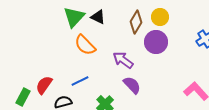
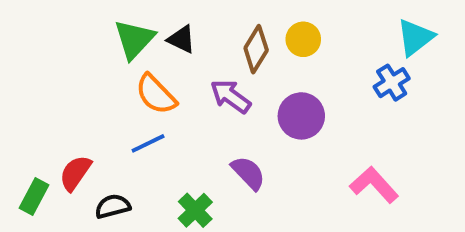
purple circle: (156, 42) -> (301, 116), moved
purple arrow: (123, 60) -> (231, 96), moved
blue line: (80, 81) -> (148, 143), moved

